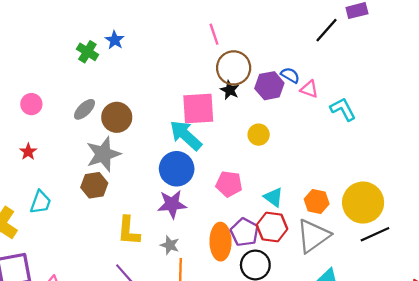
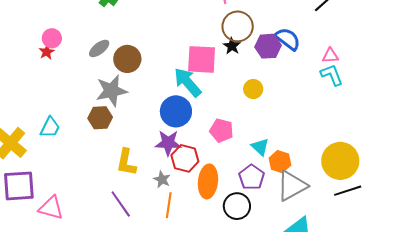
blue semicircle: (290, 75) -> (288, 39), size x1.5
pink triangle: (309, 89) -> (330, 56), moved, turned -30
red star: (28, 152) -> (47, 52), moved
orange hexagon: (317, 202) -> (280, 162), moved
red hexagon: (272, 227) -> (185, 158), moved
purple pentagon: (245, 232) -> (252, 177), moved

